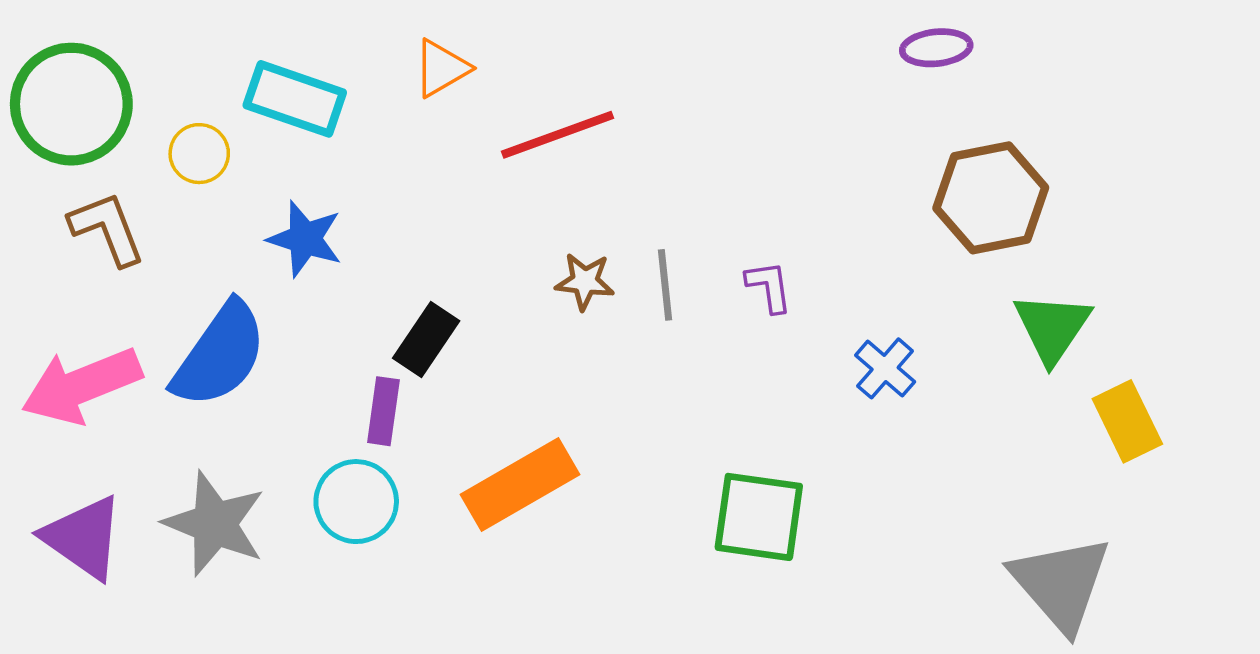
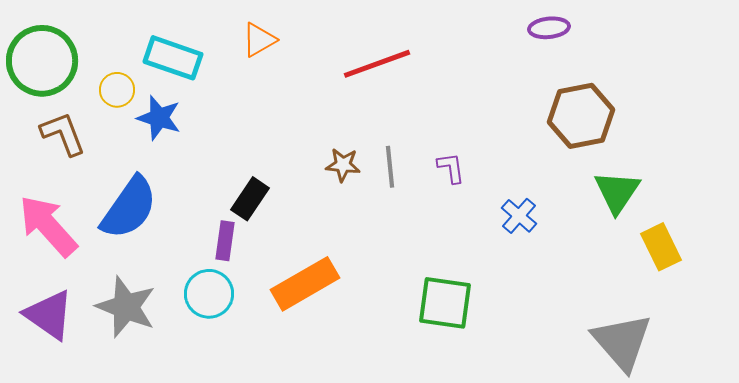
red line: (557, 135) -> (377, 64), moved
blue star: (305, 239) -> (159, 118), moved
pink arrow: (82, 386) -> (48, 226), turned 70

